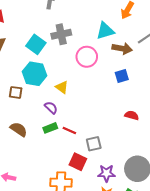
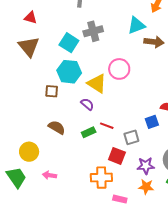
pink circle: (87, 57) -> (119, 69), moved
blue square: (122, 76) -> (152, 122), moved
yellow triangle: (62, 87) -> (97, 83), size x1.5
green rectangle: (50, 128) -> (89, 132), moved

